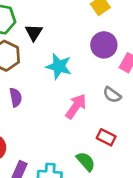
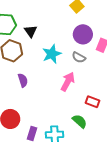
cyan star: (59, 66) -> (52, 54), turned -30
gray semicircle: (112, 95) -> (79, 57), moved

